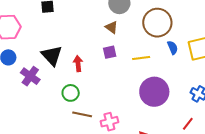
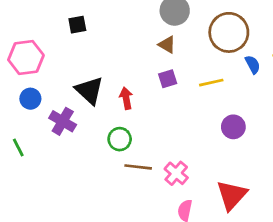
purple circle: (154, 92) -> (233, 127), size x0.6
pink cross: (109, 122) -> (176, 173), turned -30

